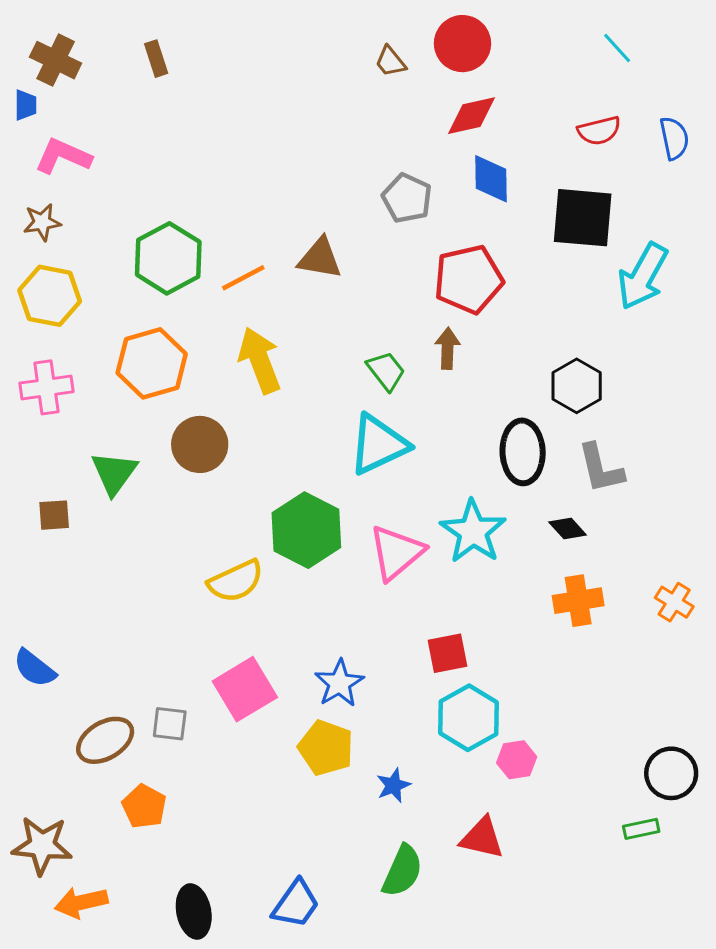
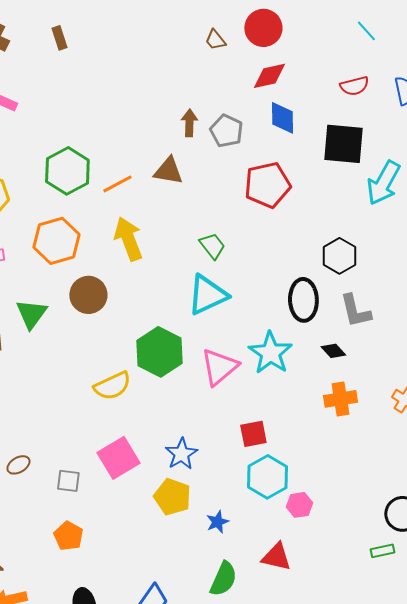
brown arrow: (447, 348) -> (189, 123), moved
brown ellipse: (105, 740) -> (18, 465), moved, size x0.6
orange pentagon: (144, 806) -> (68, 536), moved

